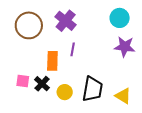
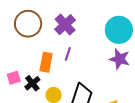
cyan circle: (120, 18) -> (119, 30), size x1.4
pink square: (23, 81) -> (14, 78), turned -32

